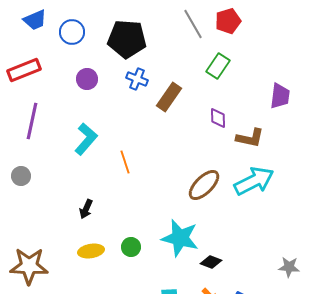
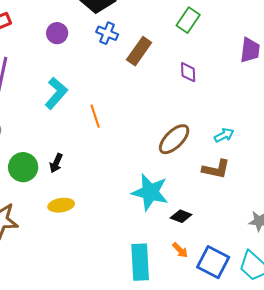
brown L-shape: (250, 138) -> (216, 169), moved
cyan arrow: (254, 181) -> (224, 135), size x0.5
green circle: (131, 247) -> (23, 167), moved, size x1.5

